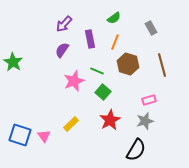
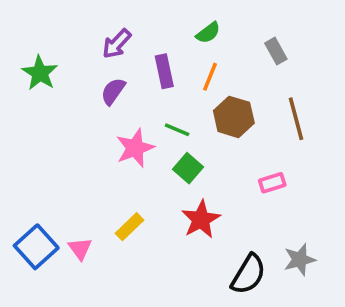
green star: (13, 62) -> (40, 73), moved
gray star: (145, 121) -> (300, 260), moved
blue square: (20, 135) -> (36, 247), turned 30

